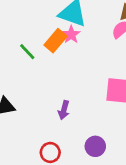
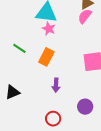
orange rectangle: (56, 41) -> (46, 57), moved

